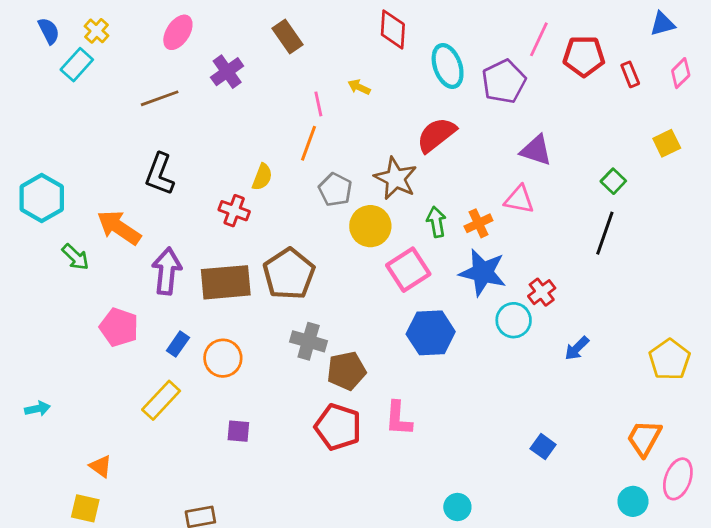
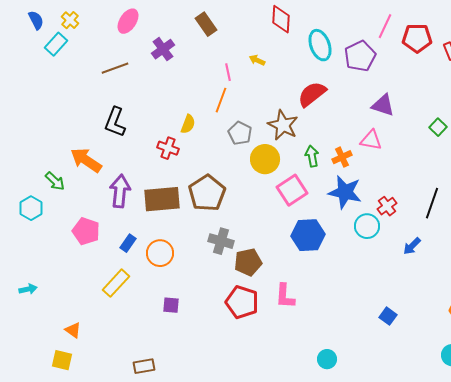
cyan hexagon: (42, 198) -> (31, 208), moved, size x0.7
black line: (605, 233) -> (432, 203), moved

